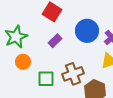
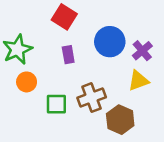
purple rectangle: (55, 41) -> (68, 55), turned -56

